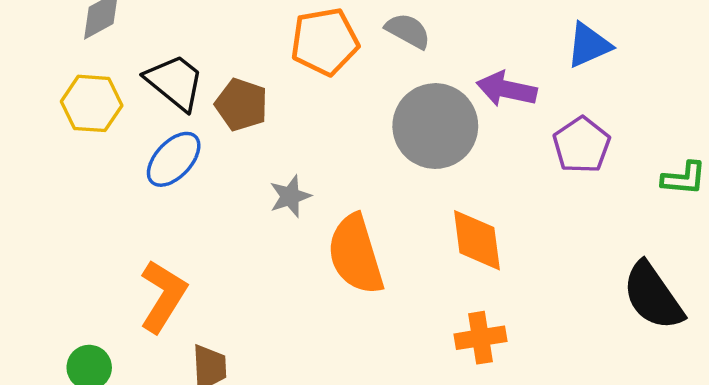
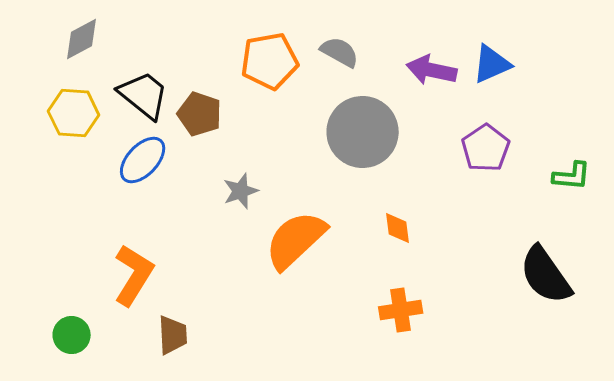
purple arrow: (507, 89) -> (432, 70), moved
orange diamond: (477, 240) -> (398, 228), size x0.6
orange semicircle: (356, 254) -> (296, 240), turned 64

